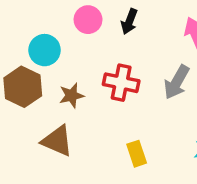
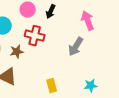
red cross: (121, 83) -> (35, 36), moved

